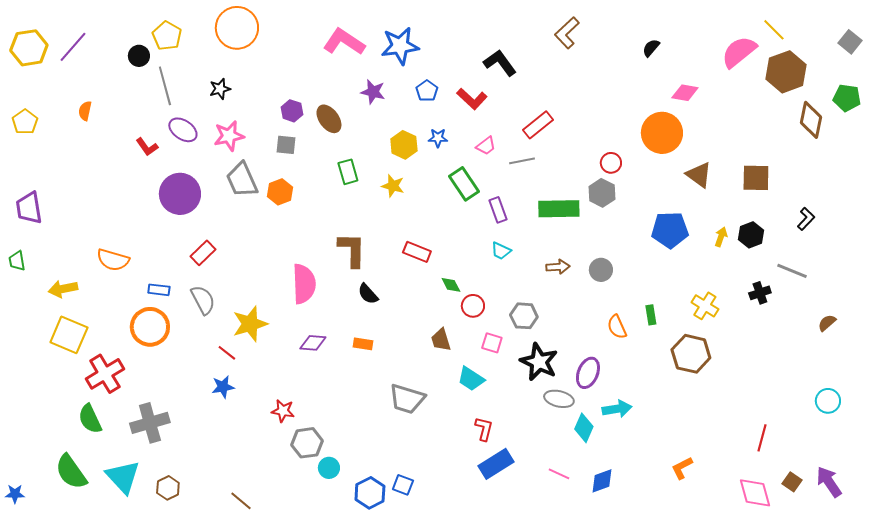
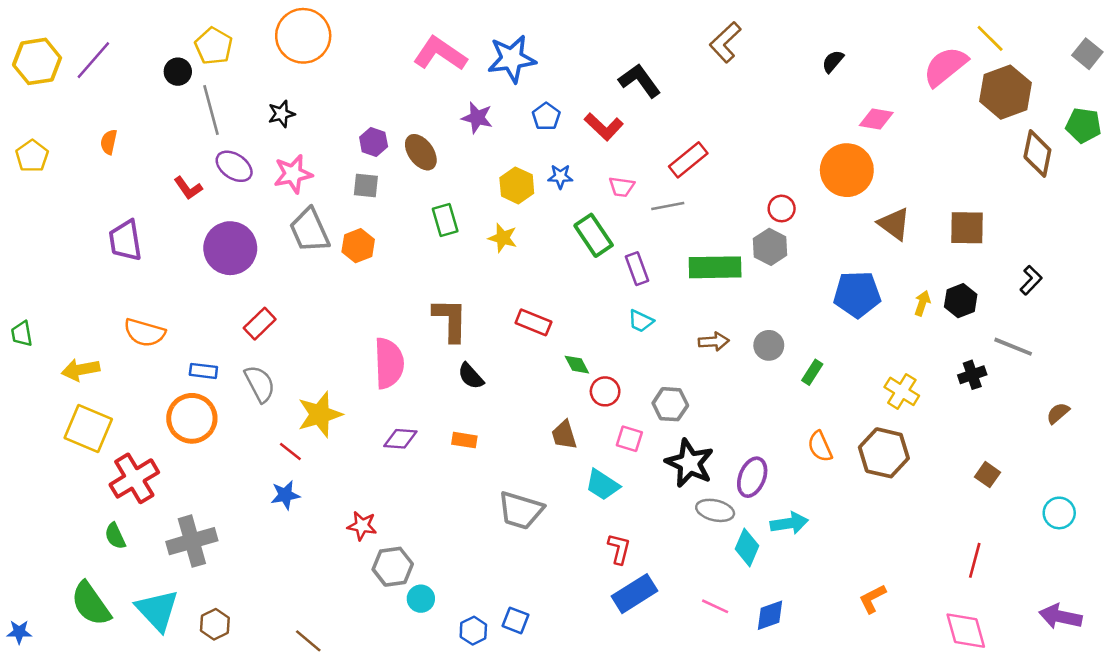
pink trapezoid: (486, 146) -> (622, 187), turned 45
purple trapezoid: (29, 208) -> (125, 240), moved
green rectangle: (651, 315) -> (812, 372), moved, turned 42
orange semicircle: (617, 327) -> (820, 446), moved
green semicircle: (90, 419) -> (115, 536), size x0.7
brown square: (792, 482) -> (988, 475), moved
purple arrow: (829, 482) -> (1060, 617), turned -44
blue hexagon: (370, 493) -> (473, 631), size x0.7

